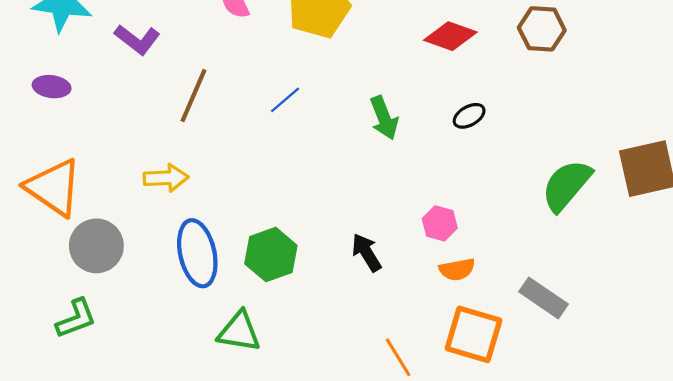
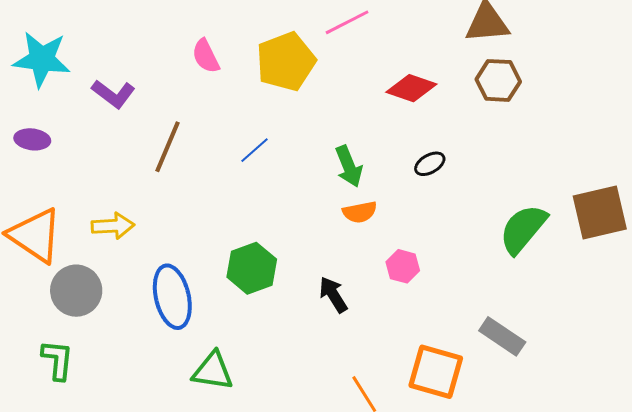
yellow arrow: (166, 178) -> (113, 226), moved
green hexagon: (271, 255) -> (252, 268), moved
orange semicircle: (457, 269) -> (360, 212), moved
green L-shape: (76, 319) -> (58, 360), turned -63

